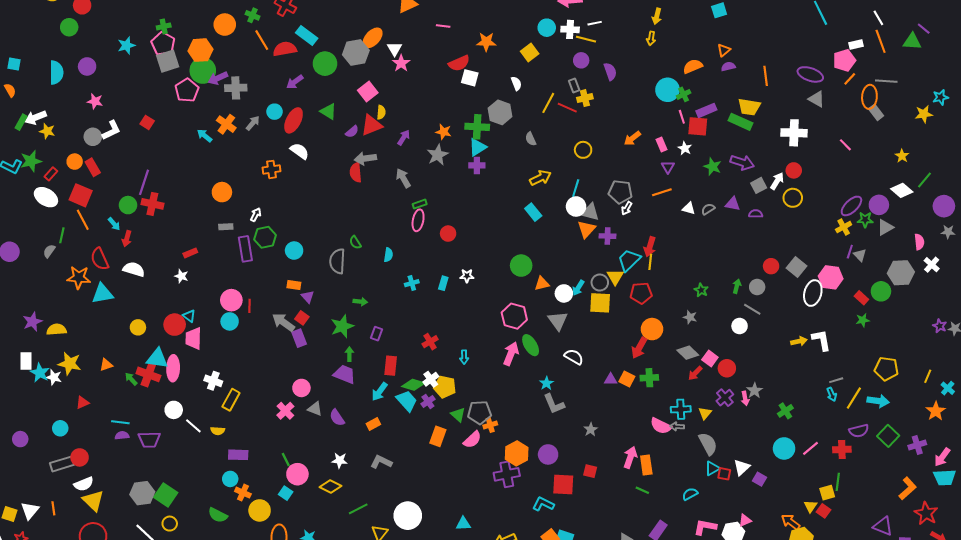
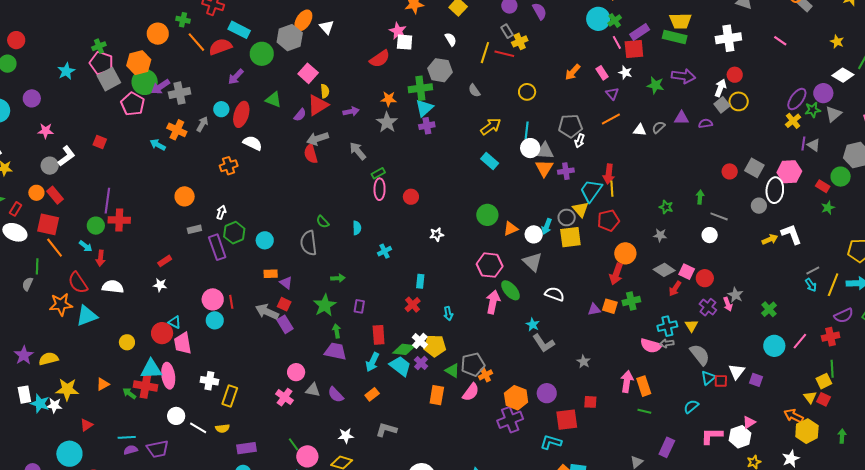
pink star: (401, 63) -> (398, 31), moved
red semicircle: (459, 63) -> (380, 59), moved
purple arrow: (404, 137) -> (351, 111), turned 56
gray square: (759, 185) -> (722, 105), moved
cyan rectangle: (443, 283) -> (420, 281), moved
gray circle: (757, 287) -> (759, 206), moved
cyan circle: (60, 428) -> (69, 454), size x1.6

